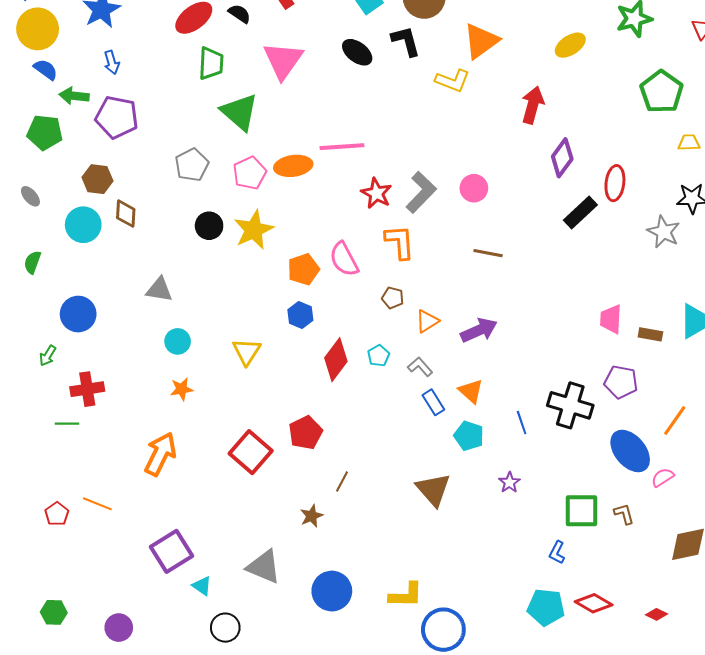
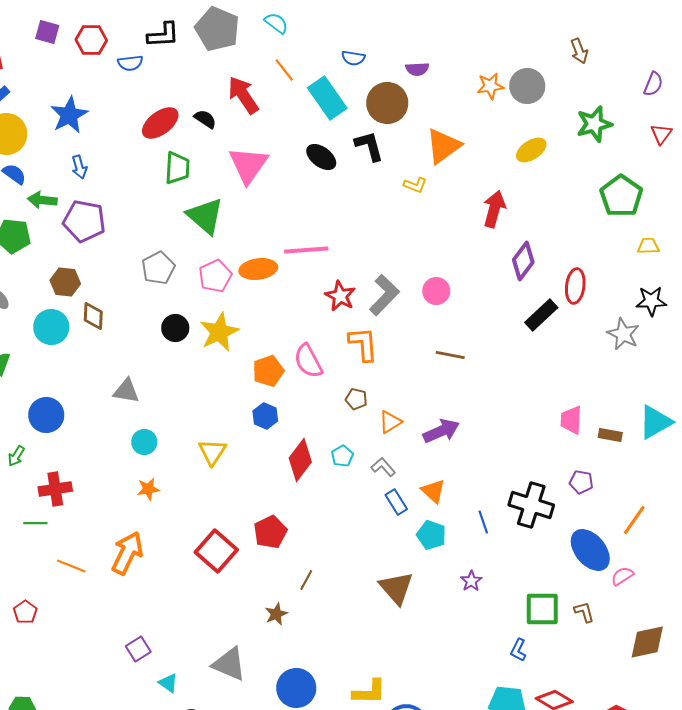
yellow L-shape: (453, 81) -> (415, 185), size x0.7
purple pentagon: (621, 382) -> (581, 482), size x0.7
orange line: (97, 504) -> (71, 566), moved
purple square: (171, 551) -> (138, 649), size x0.6

